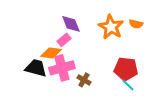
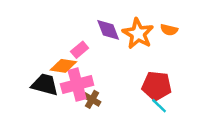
purple diamond: (71, 24) -> (108, 30), moved
brown cross: (84, 80) -> (92, 99), moved

